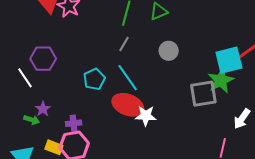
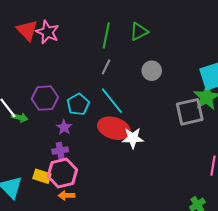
purple hexagon: (43, 59) -> (45, 98), moved
purple star: (43, 109) -> (64, 127), moved
green arrow: (32, 120) -> (20, 117), moved

